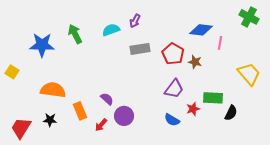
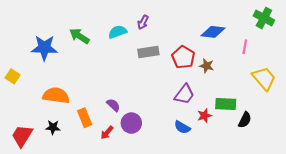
green arrow: (75, 34) -> (79, 36), turned -30
pink line: (220, 43) -> (245, 47), moved

